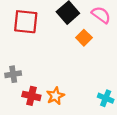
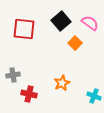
orange star: (55, 96) -> (62, 83), moved

